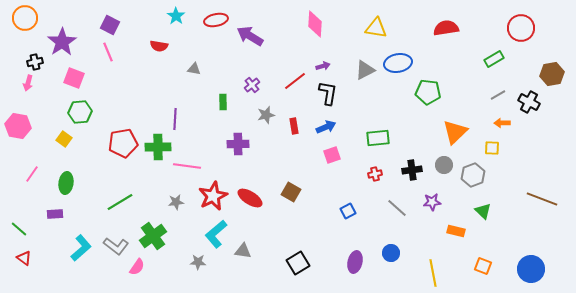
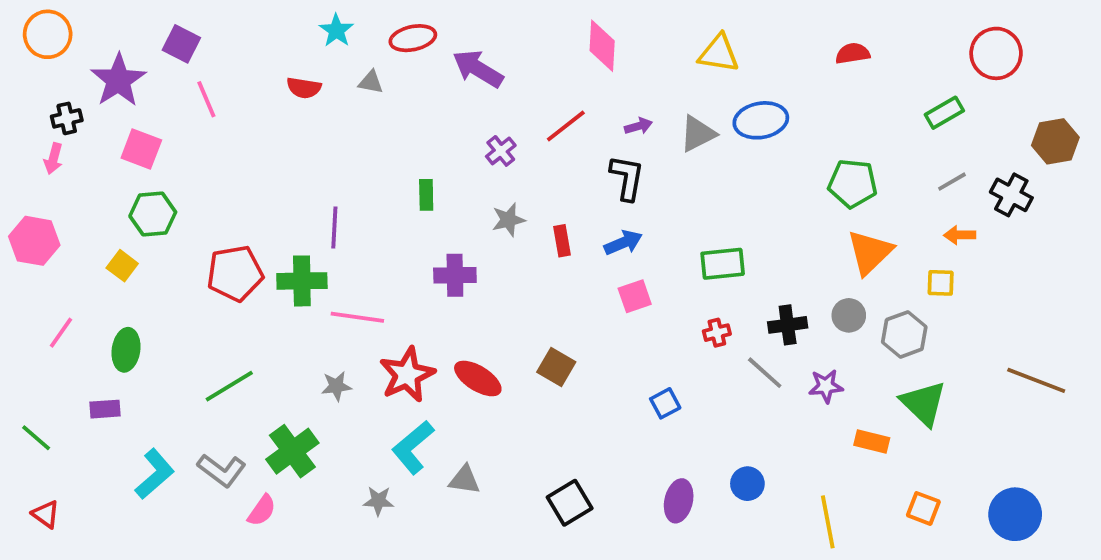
purple square: (110, 25) -> (181, 44), moved
red semicircle: (446, 28) -> (853, 53), size x0.7
purple arrow: (323, 66) -> (638, 126), moved
gray triangle: (194, 69) -> (371, 82), moved
red line: (295, 81) -> (566, 126), moved
purple cross: (252, 85) -> (501, 151), moved
green pentagon: (428, 92) -> (853, 183), moved
gray line: (397, 208) -> (765, 373), moved
green triangle: (483, 211) -> (923, 403), size x1.5
red triangle: (24, 258) -> (46, 514), moved

